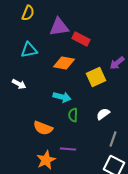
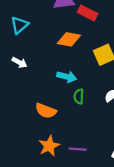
cyan triangle: (29, 50) -> (19, 25), moved, turned -30
purple line: (68, 149) -> (78, 149), moved

